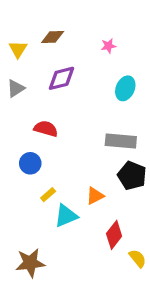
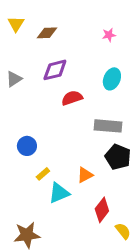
pink star: (108, 46) -> (109, 35), moved
yellow triangle: (18, 49) -> (16, 24), moved
red semicircle: (46, 129) -> (72, 98), moved, turned -35

